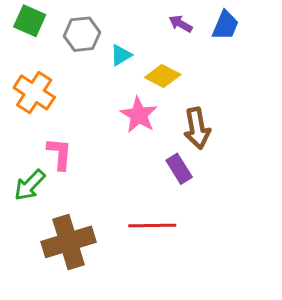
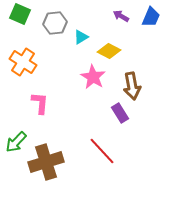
green arrow: (30, 185) -> (16, 142), moved
red line: (152, 225) -> (102, 151), turned 48

